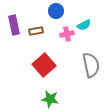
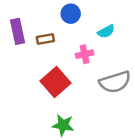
pink cross: (67, 34) -> (85, 54), moved
gray semicircle: (91, 65) -> (115, 82), turned 85

